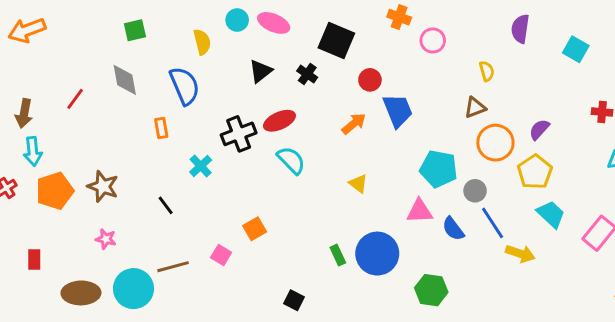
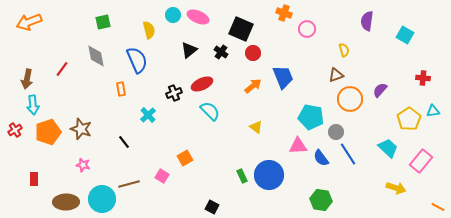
red circle: (370, 80) -> (253, 53), moved
black cross: (239, 134) -> (174, 93), size x0.7
yellow pentagon: (535, 172) -> (409, 119), moved
yellow arrow: (520, 254) -> (396, 188), moved
green hexagon: (431, 290) -> (321, 200), moved

